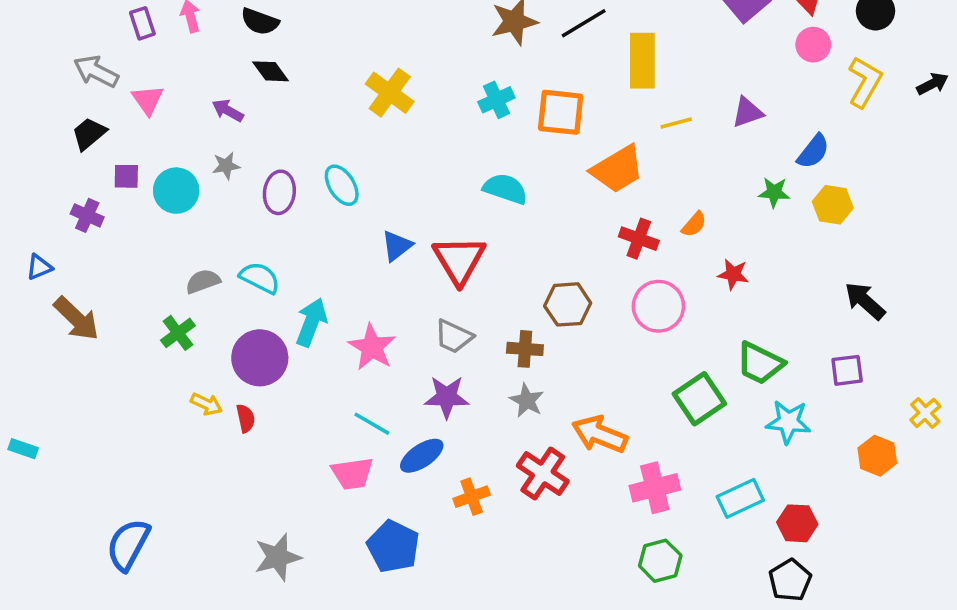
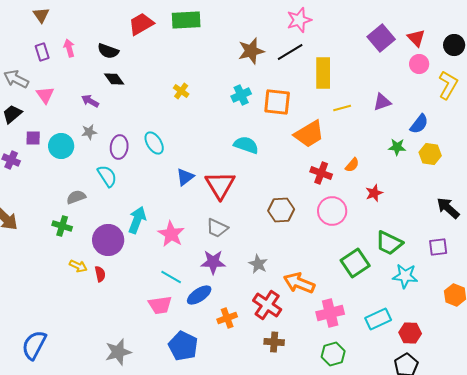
yellow cross: (390, 93) -> (181, 91), size x0.6
red star: (733, 274) -> (374, 193), turned -30
cyan semicircle: (260, 278) -> (107, 176), moved, turned 30
green cross: (178, 333) -> (62, 226), turned -36
brown cross: (525, 349) -> (274, 342), moved

